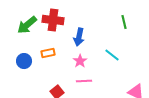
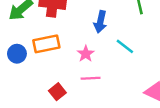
blue arrow: (79, 37) -> (100, 22), moved
orange rectangle: (48, 53) -> (46, 44), size x1.5

